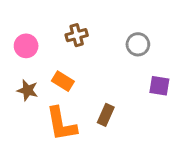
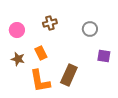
orange rectangle: (63, 81) -> (41, 53), turned 32
brown rectangle: (106, 115) -> (69, 75), size x1.5

